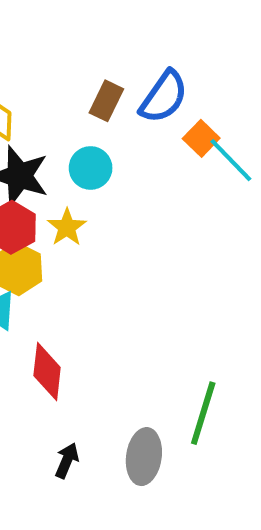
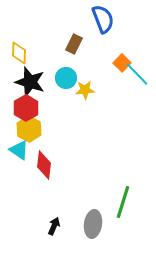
blue semicircle: (164, 97) -> (103, 19), moved, turned -56
yellow star: (67, 227) -> (85, 90), moved, turned 30
red diamond: (47, 372) -> (44, 165), moved

